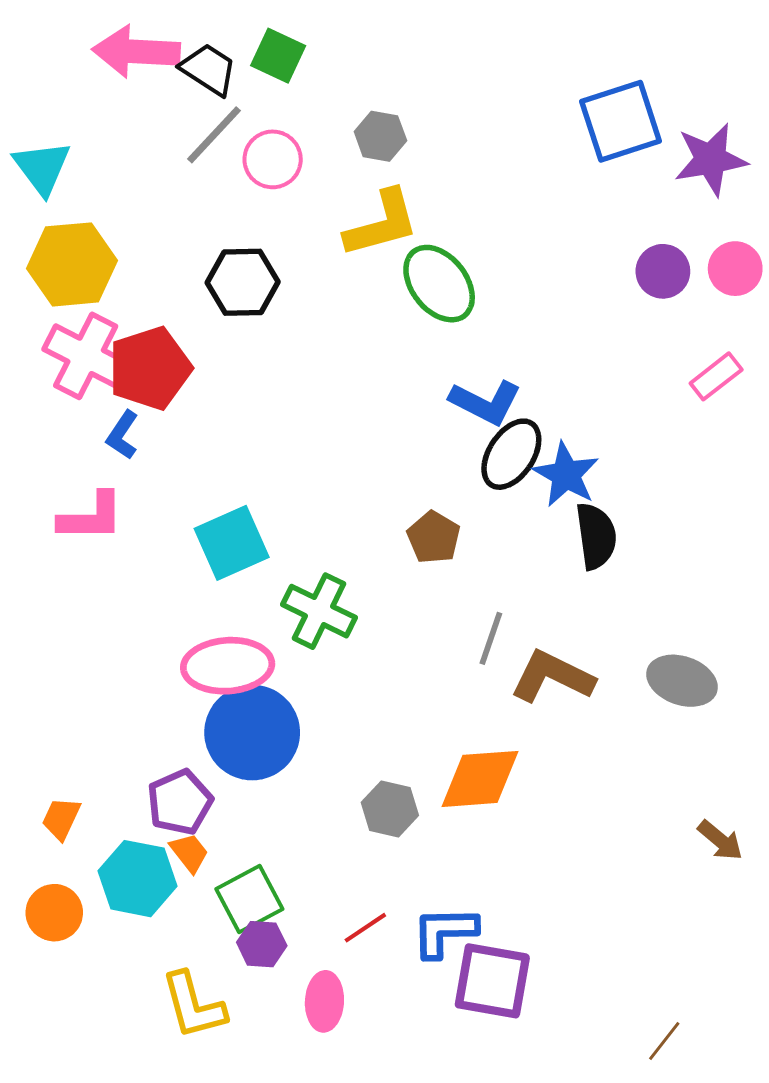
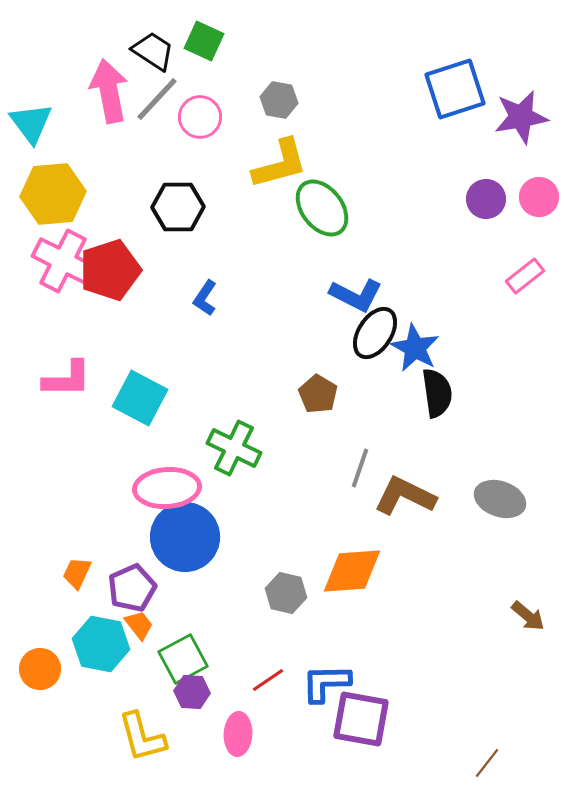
pink arrow: (136, 52) -> (109, 91), moved, turned 76
blue L-shape: (122, 435) -> (205, 298), moved
cyan square: (232, 543) -> (140, 398), moved, turned -38
orange trapezoid: (61, 819) -> (77, 573), moved

